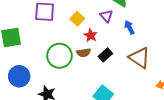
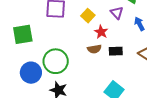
black rectangle: (105, 55) -> (116, 51), turned 40
green circle: (59, 56) -> (56, 61), moved

